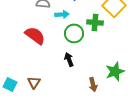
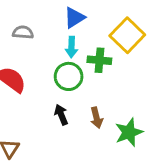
cyan arrow: (62, 14) -> (71, 47), moved, turned 96
brown arrow: (93, 84) -> (96, 118), moved

